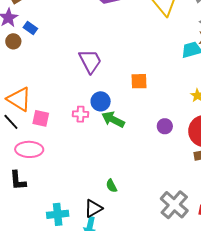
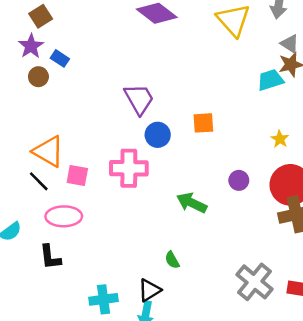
blue circle: (101, 101) -> (158, 135), moved
pink cross: (81, 114) -> (129, 168), size x1.8
green arrow: (113, 119) -> (192, 203), moved

